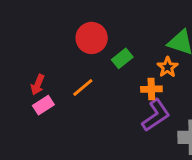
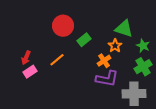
orange cross: (151, 89) -> (104, 61), turned -32
purple L-shape: (156, 115) -> (107, 79), turned 45

